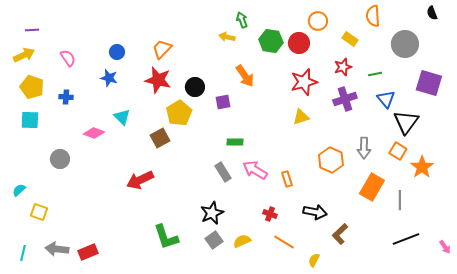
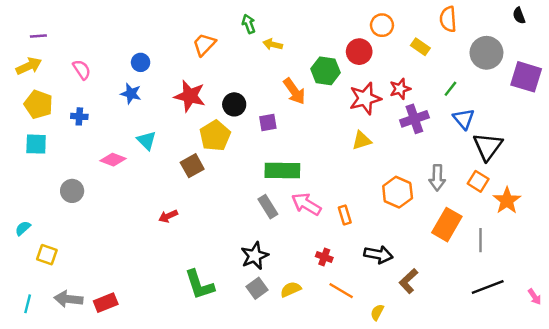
green arrow: (242, 20) -> (249, 24), moved
green hexagon: (271, 41) -> (326, 71), moved
orange trapezoid: (162, 49) -> (204, 44), moved
red star: (343, 67) -> (400, 89), moved
green line: (375, 74) -> (450, 89), turned -40
purple square: (429, 83) -> (526, 77), moved
green rectangle: (235, 142) -> (282, 171), size x1.8
red arrow: (140, 180) -> (168, 216), size x0.6

